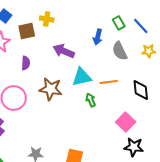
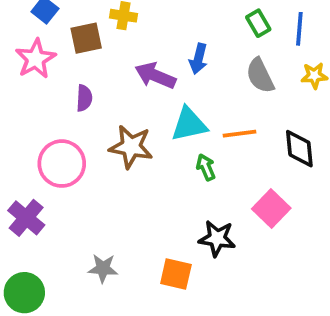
blue line: (141, 26) -> (299, 29), turned 48
blue arrow: (98, 37) -> (198, 59), moved
black star: (134, 147) -> (217, 238), moved

